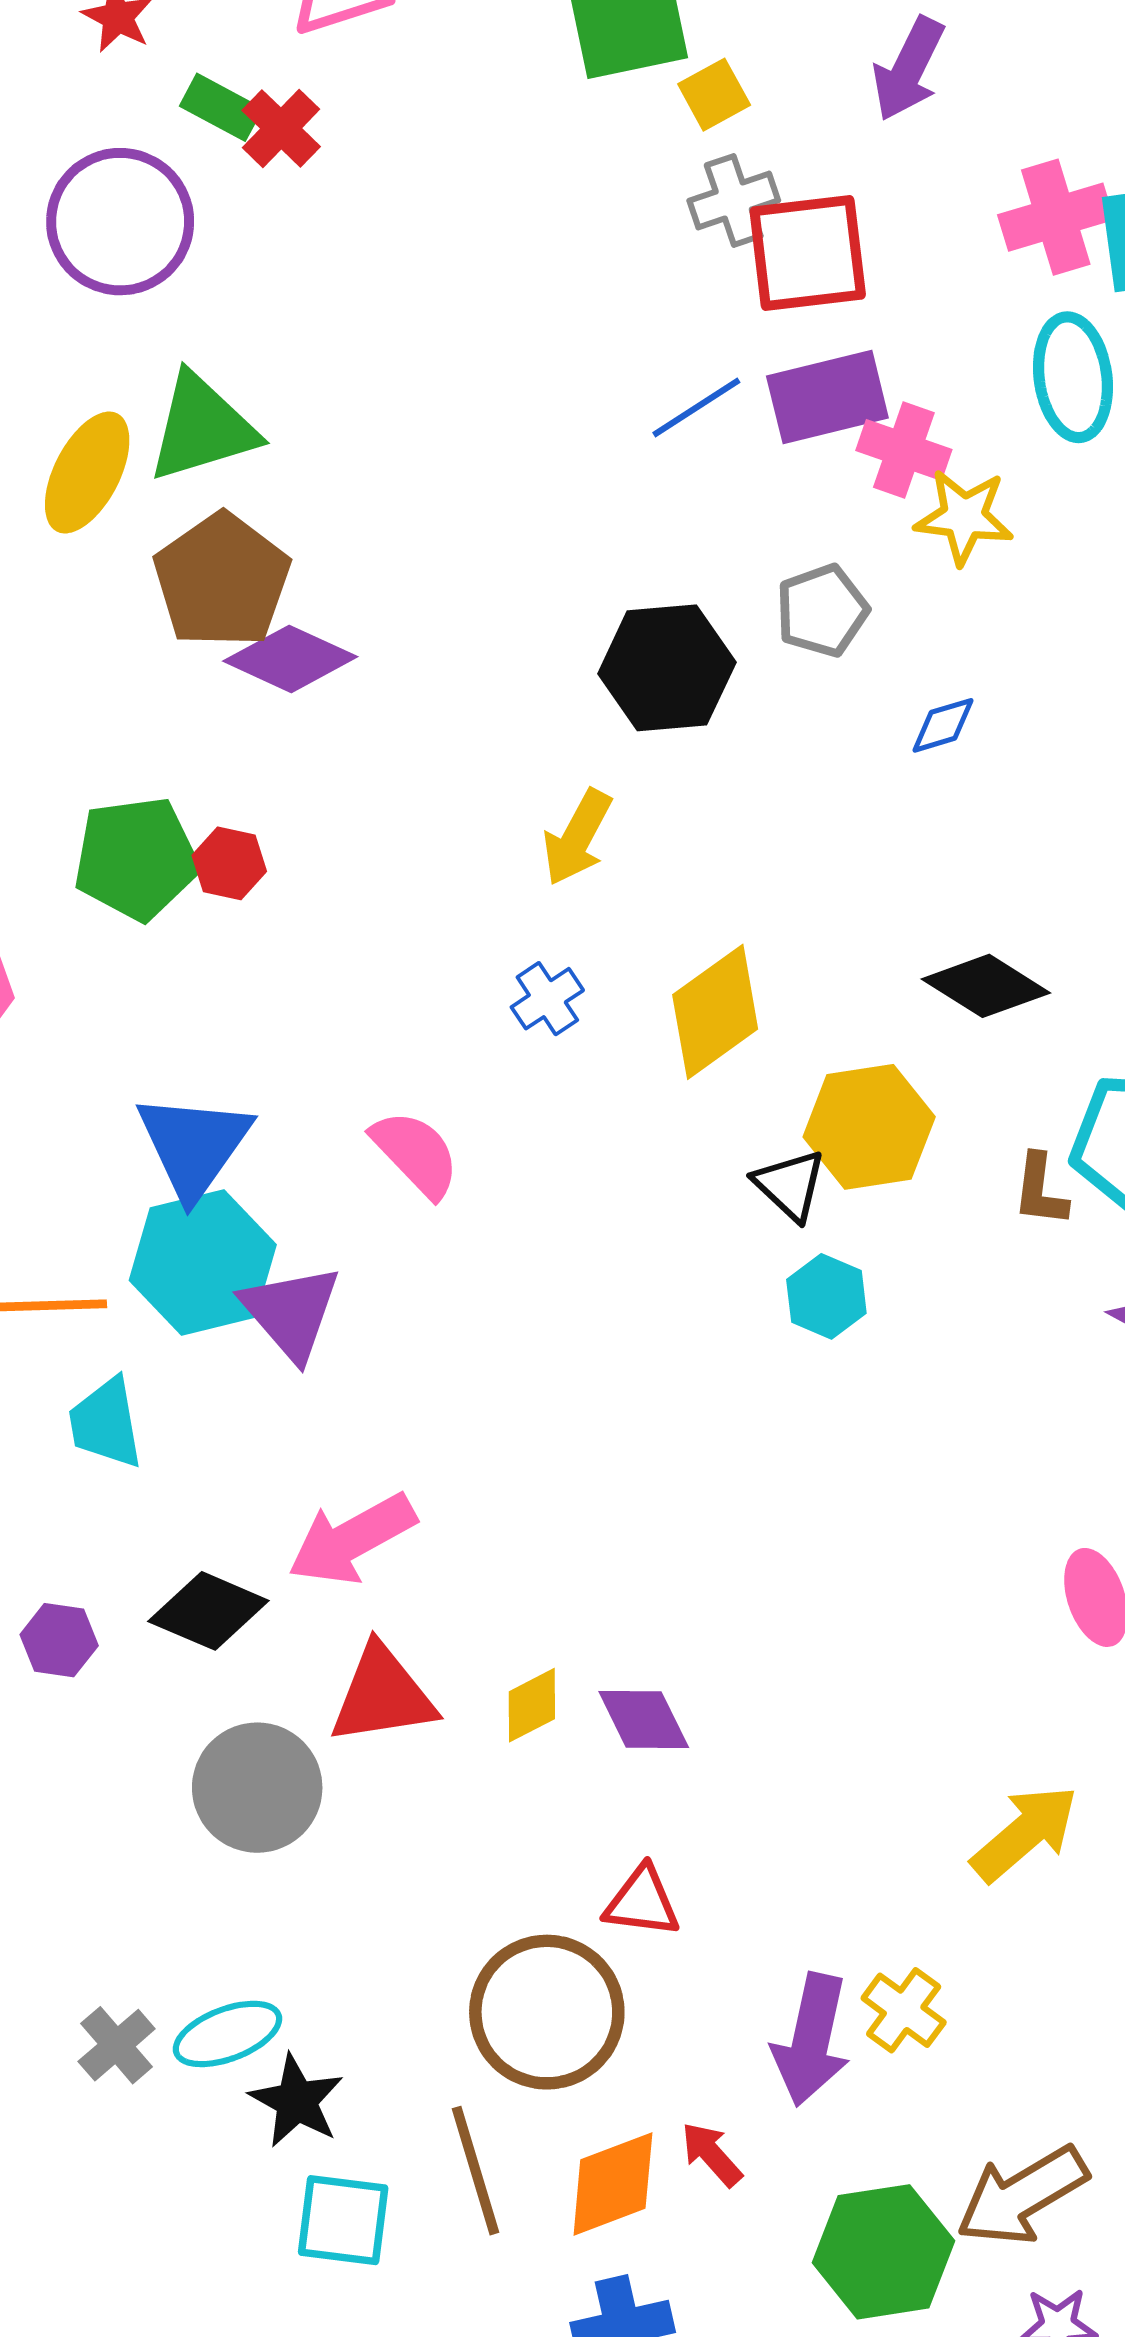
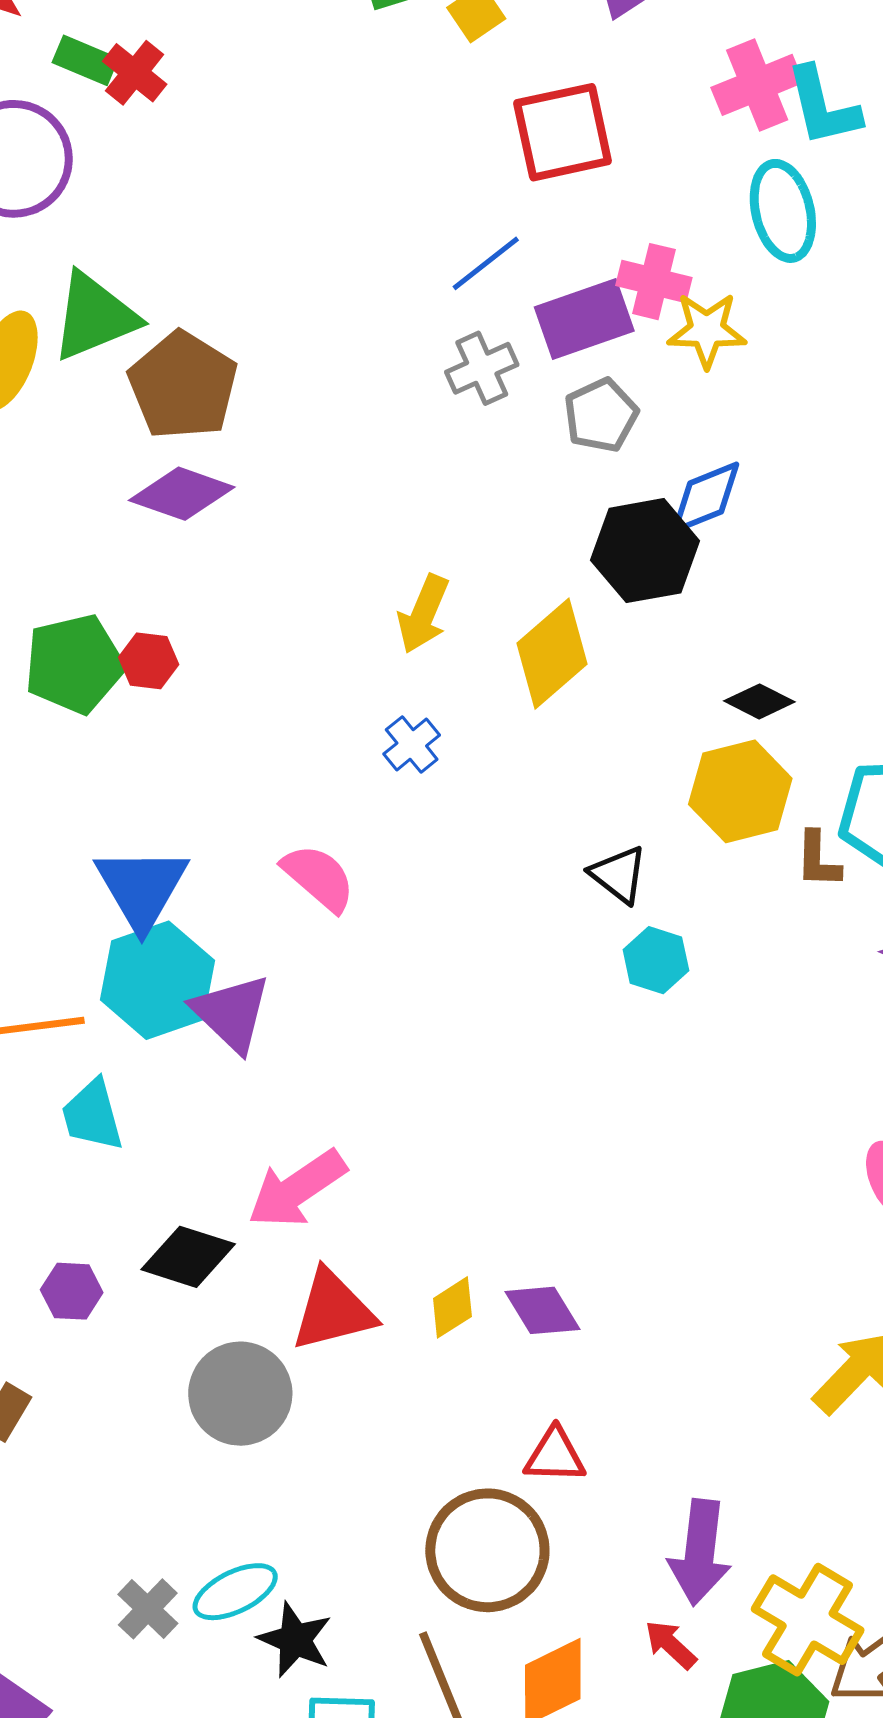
gray cross: (734, 200) -> (482, 368), moved
purple rectangle: (827, 397) -> (584, 319), moved
brown pentagon: (222, 581) -> (183, 386), moved
black hexagon: (667, 668) -> (645, 551), moved
blue diamond: (943, 725) -> (706, 497), size x1.5
black diamond: (986, 986) -> (759, 701), size x0.7
yellow diamond: (715, 1012) -> (552, 654), moved
yellow hexagon: (869, 1127) -> (740, 791), moved
yellow cross: (904, 2010) -> (808, 1620), moved, size x1.6
red arrow: (712, 2154) -> (671, 1645), moved

